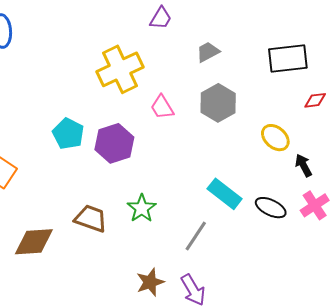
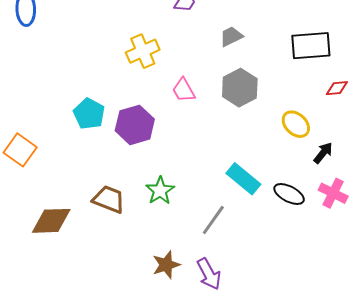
yellow cross: (120, 69) -> (143, 51), size x0.7
black arrow: (303, 165) -> (323, 153), turned 65
pink cross: (315, 205) -> (333, 193), turned -32

